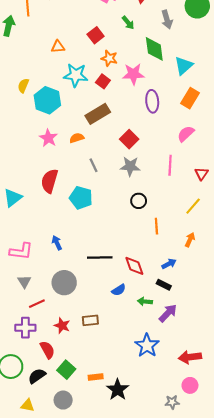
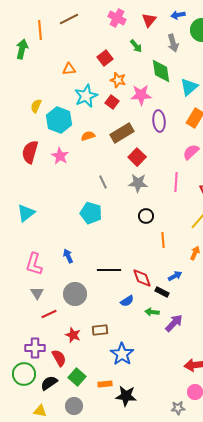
cyan star: (76, 75) -> (86, 96), turned -30
brown rectangle: (98, 114) -> (122, 133), moved
orange semicircle: (77, 138) -> (88, 136), moved
red semicircle: (49, 181) -> (30, 152), moved
pink L-shape: (21, 251) -> (34, 264), turned 100
black rectangle: (164, 285) -> (162, 292), moved
purple cross: (25, 328) -> (35, 348), moved
blue star: (147, 346) -> (122, 354), moved
black star: (118, 390) -> (126, 396), turned -30

